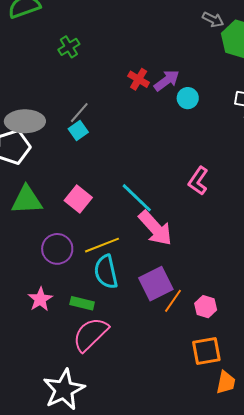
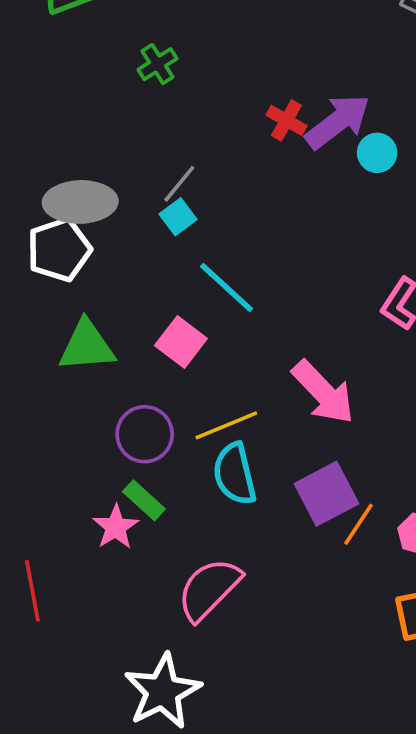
purple arrow: (167, 81) -> (338, 122), size x1.4
cyan line: (137, 198) -> (227, 288), moved
green rectangle: (82, 303) -> (144, 500), moved, turned 30

